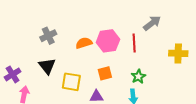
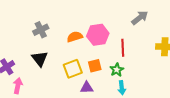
red line: (134, 43) -> (123, 48), moved
green star: (138, 77) -> (117, 70), moved
yellow square: (71, 82) -> (73, 69), moved, turned -30

